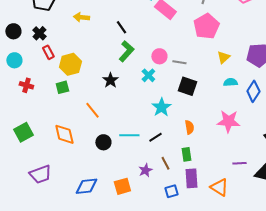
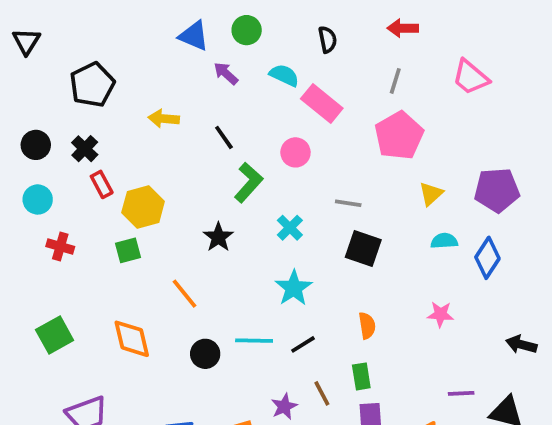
black line: (121, 27) -> (224, 137), moved
pink circle: (159, 56) -> (295, 152), moved
cyan star: (161, 107) -> (294, 288), moved
pink star: (228, 121) -> (440, 314), size x0.6

